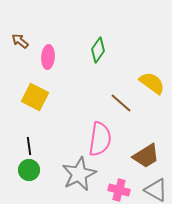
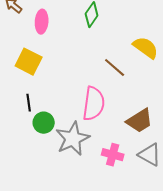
black line: (29, 146) -> (29, 103), moved
green circle: (29, 170) -> (44, 123), moved

